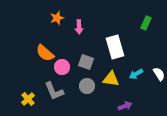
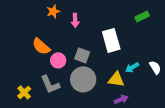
green rectangle: (146, 23) -> (142, 16), turned 40
yellow triangle: (111, 79) -> (116, 79), moved
gray circle: (87, 86) -> (83, 79), size x1.6

